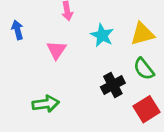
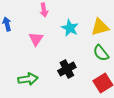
black cross: (113, 85) -> (67, 69), moved

